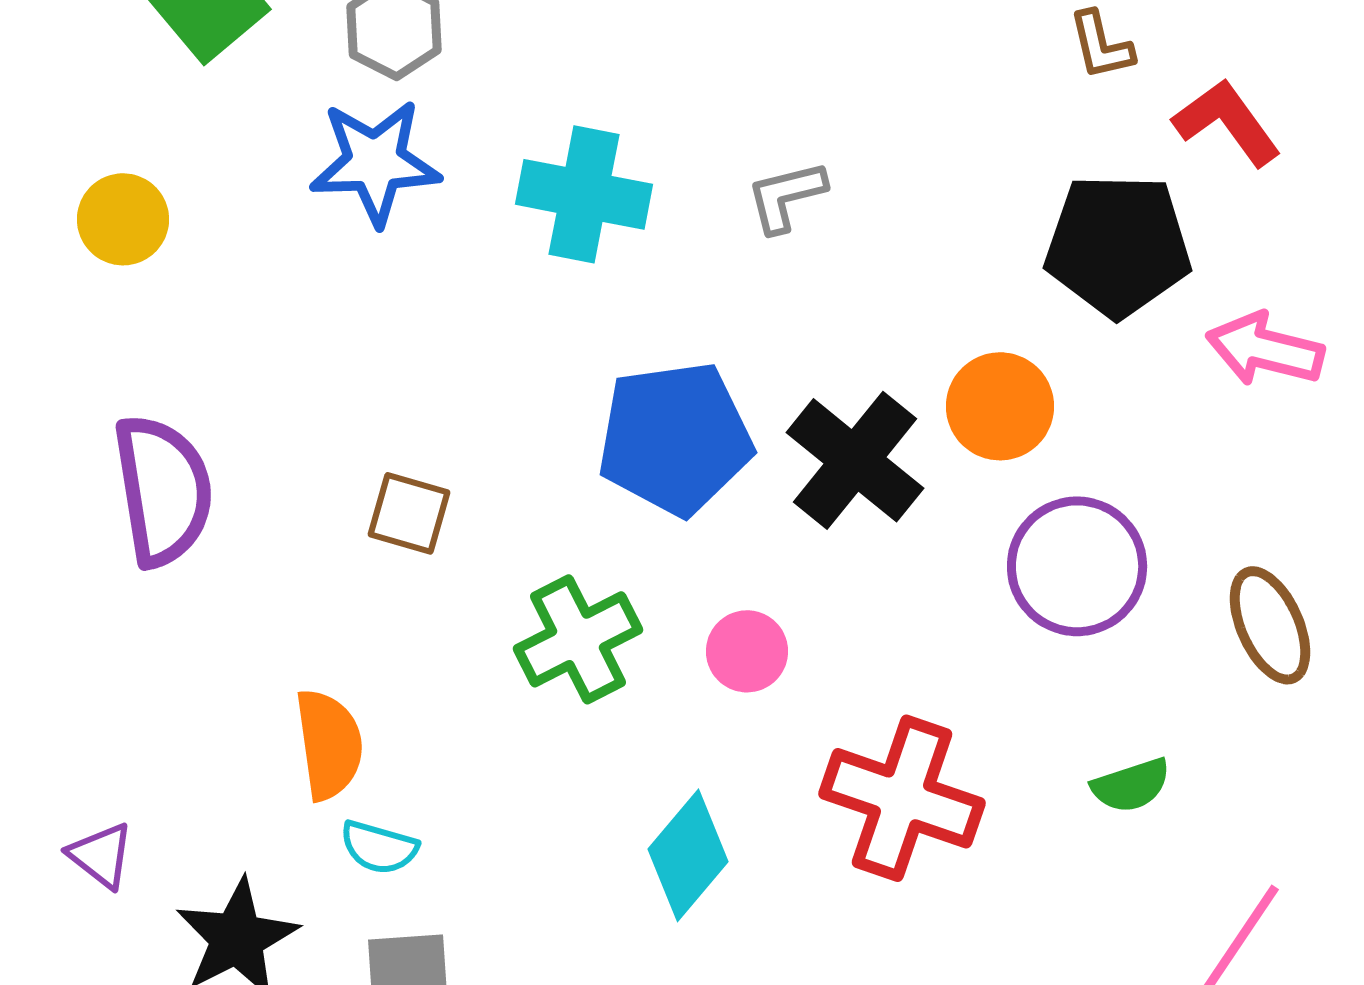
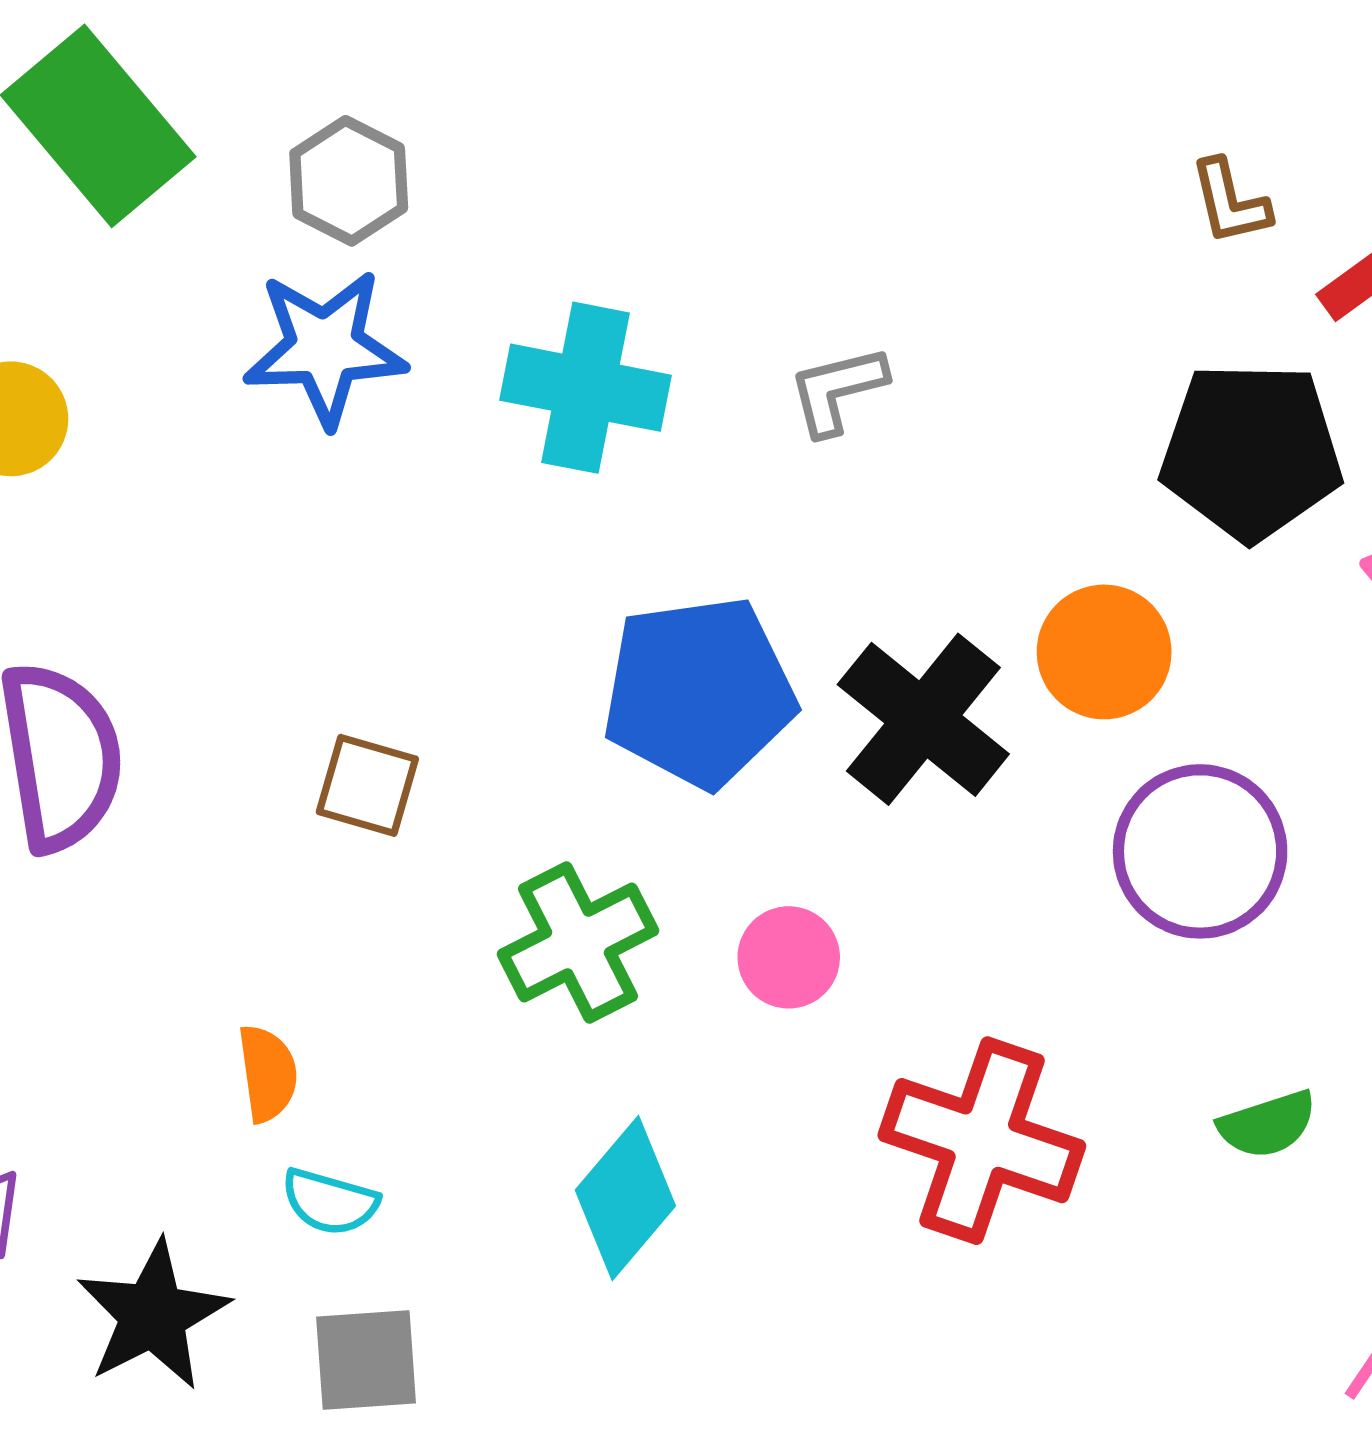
orange semicircle: (329, 744) -> (268, 1073), size x0.7
cyan diamond: (688, 855) -> (625, 1198), moved

